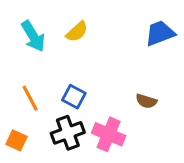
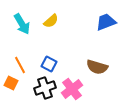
brown semicircle: (146, 101) -> (97, 67), size x1.5
pink cross: (109, 134) -> (72, 89), turned 30
orange square: (17, 140) -> (11, 83), moved

